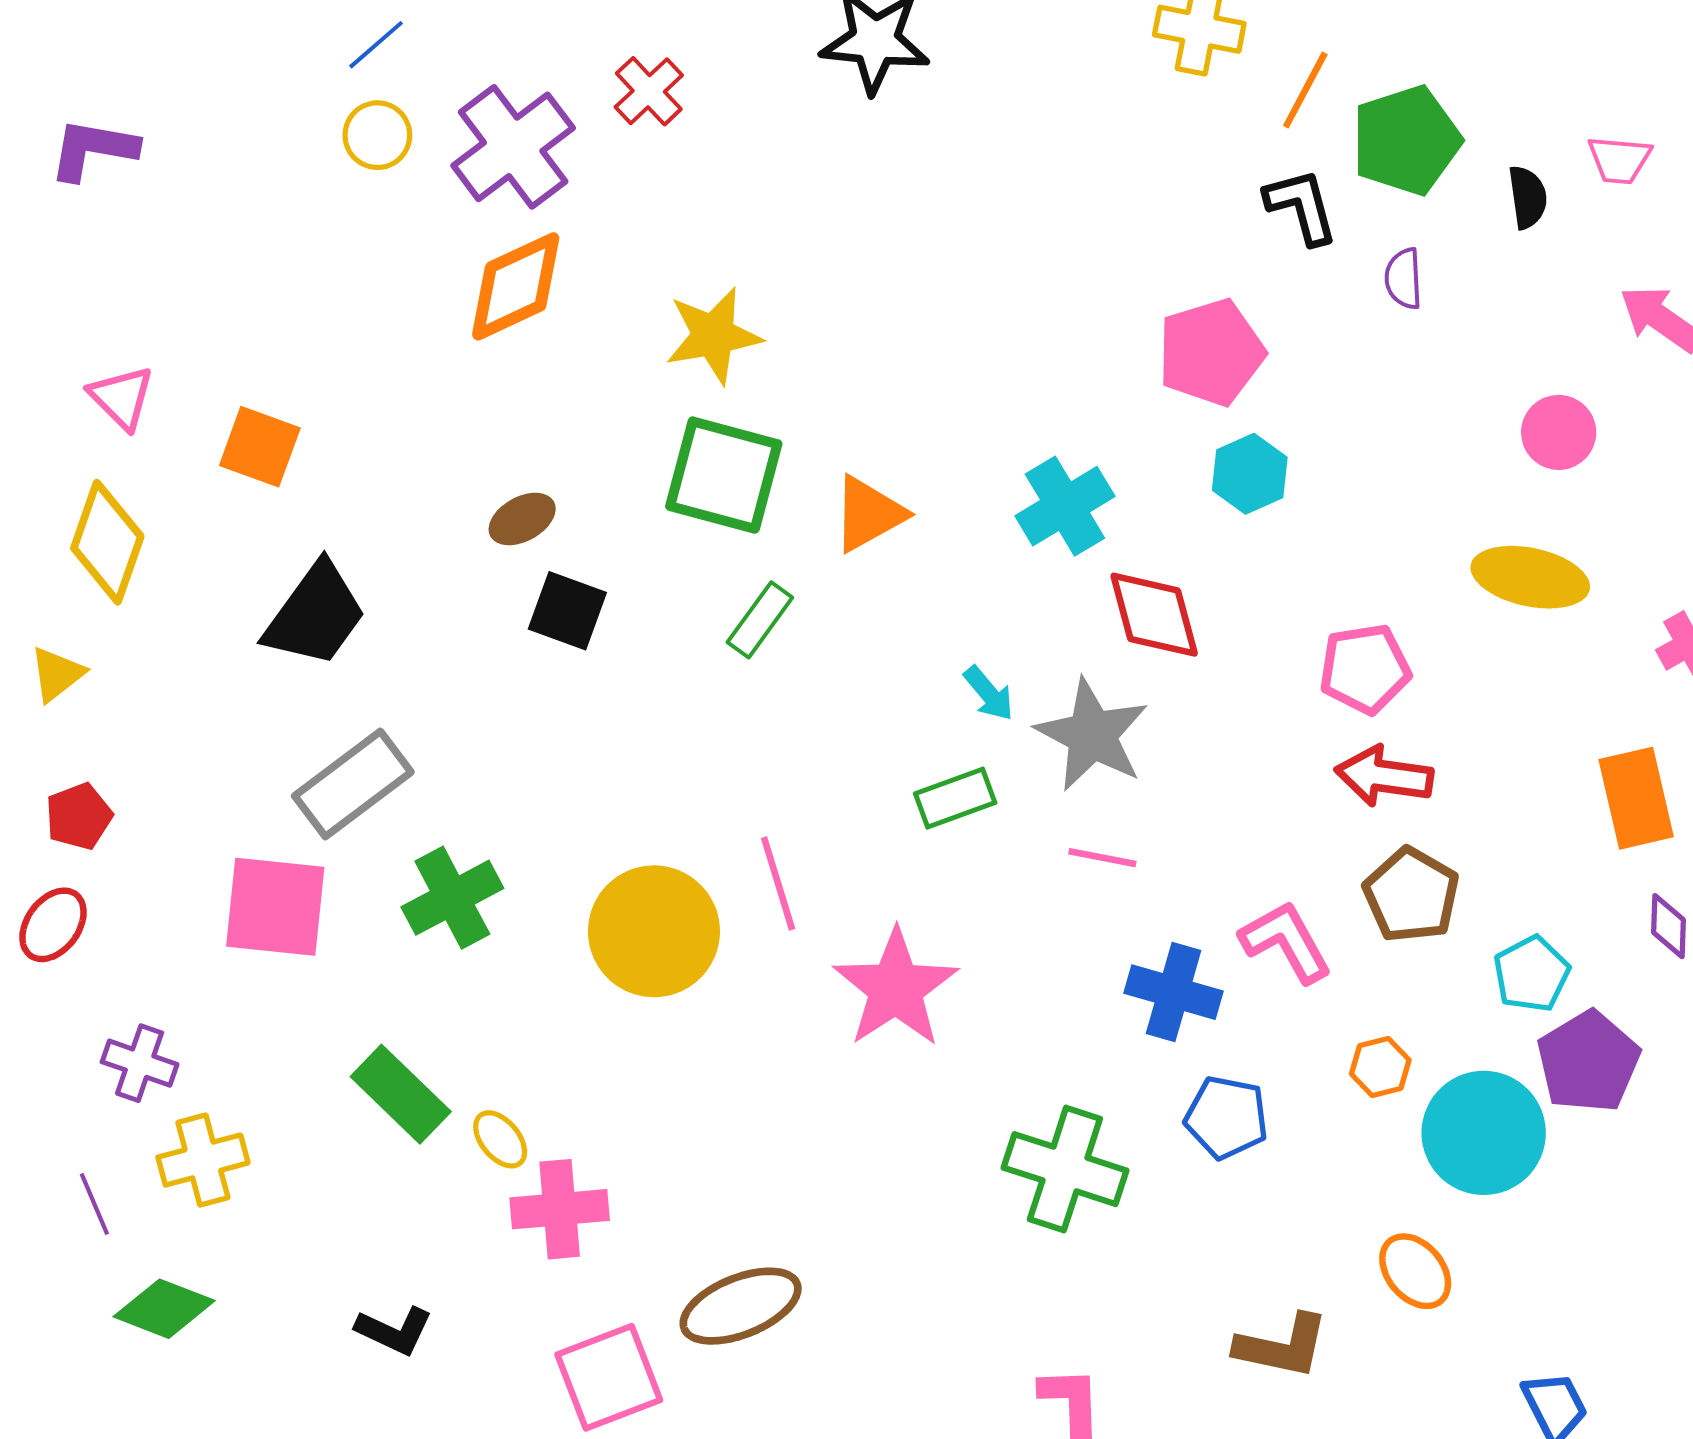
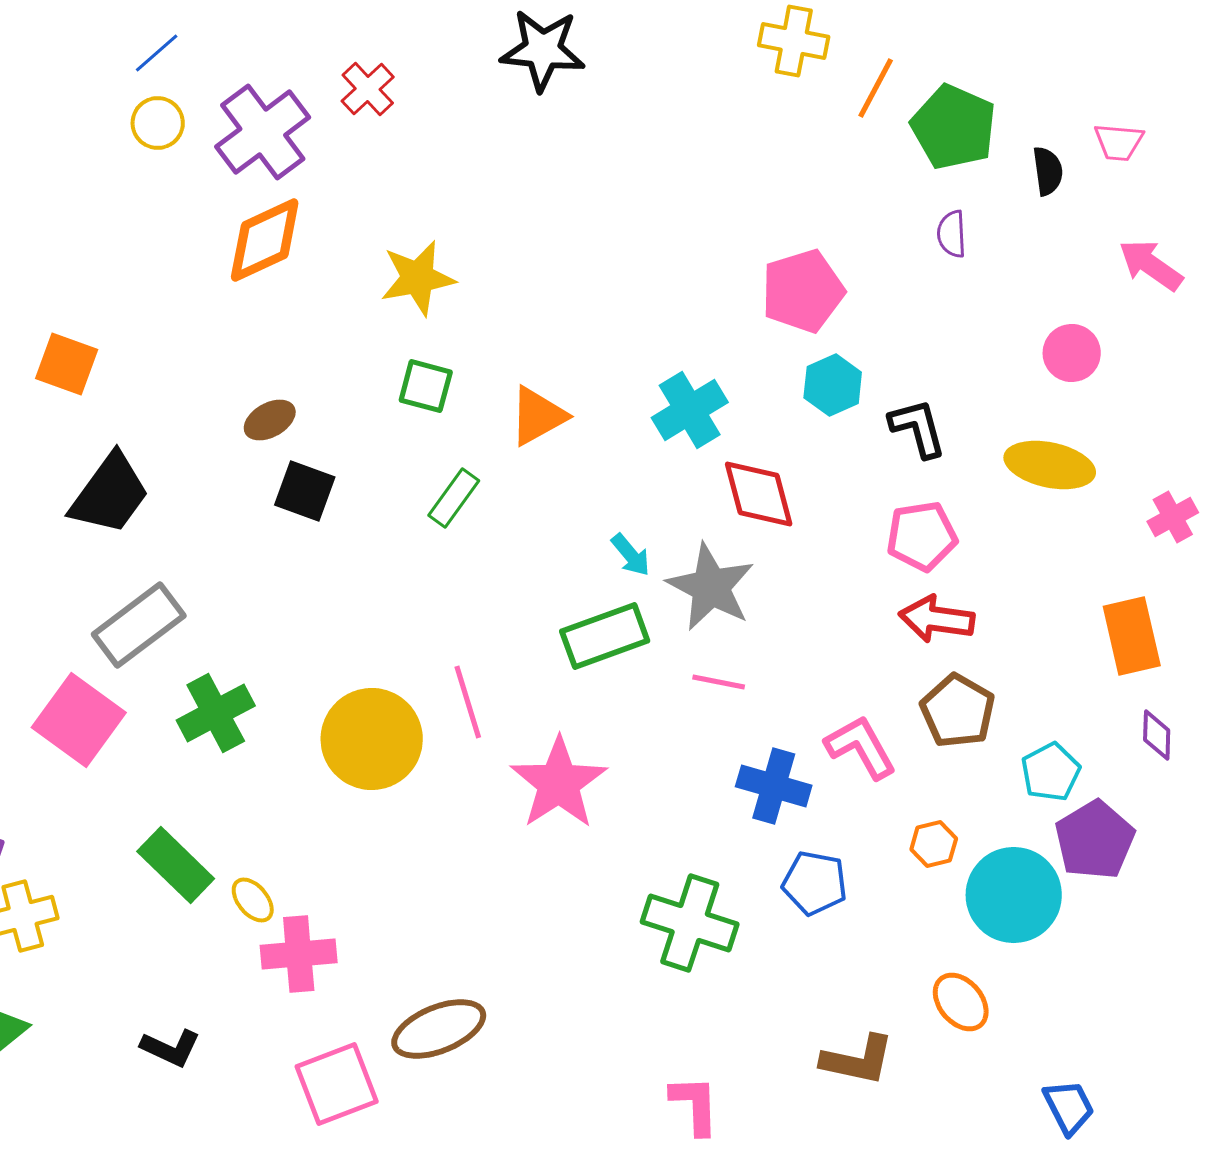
green pentagon: (1406, 140) -> (954, 127), turned -30
black L-shape: (1301, 206) -> (918, 428), moved
green square: (724, 475) -> (426, 386), size x0.6
green rectangle: (955, 798) -> (605, 636), size x1.4
pink square: (275, 907) -> (79, 720), turned 30

